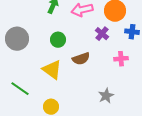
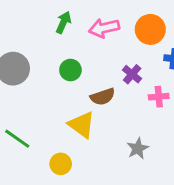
purple cross: (102, 34) -> (132, 74), moved
yellow triangle: (52, 70) -> (82, 125), moved

